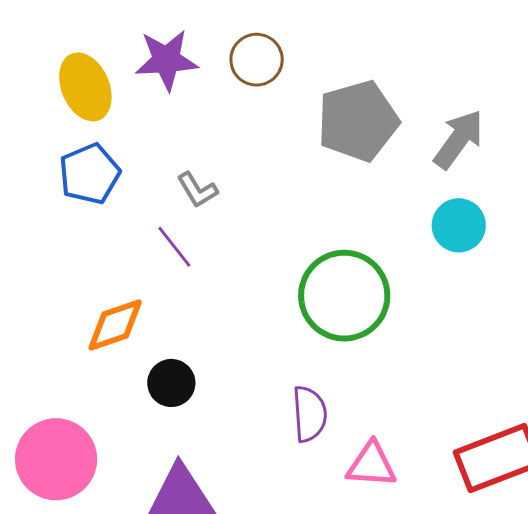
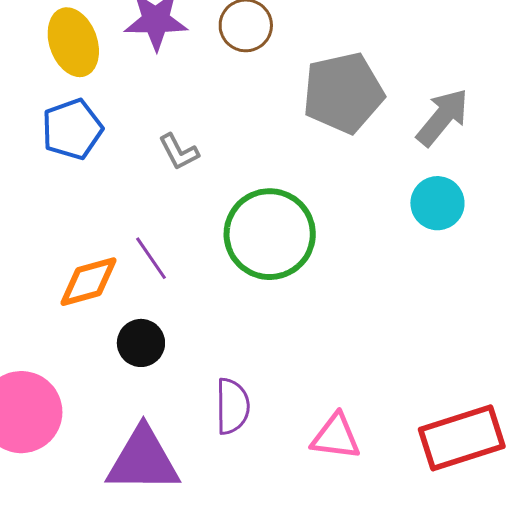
purple line: (174, 247) -> (151, 258), moved
green circle: (344, 296) -> (270, 234), moved
purple semicircle: (310, 414) -> (232, 406), moved

